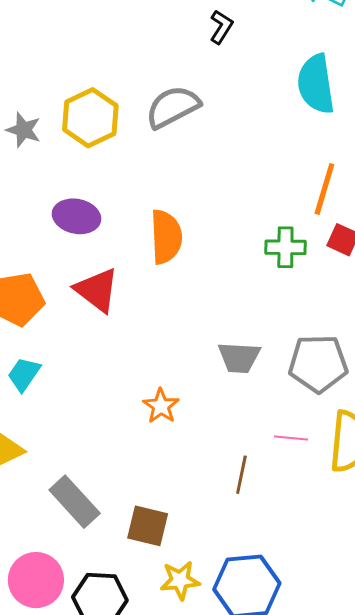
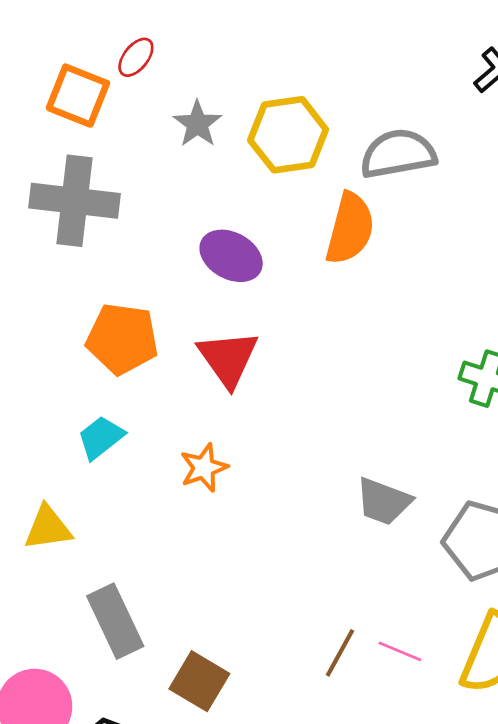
orange semicircle: (166, 237) -> (350, 229), moved
orange star: (161, 406) -> (204, 468), moved
pink line: (291, 438) -> (400, 651), moved

